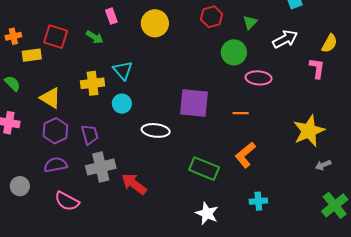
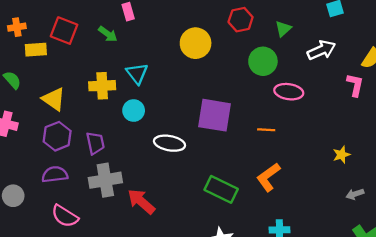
yellow circle: (155, 23) -> (196, 43), moved
yellow star: (309, 131) -> (341, 155), size x0.5

